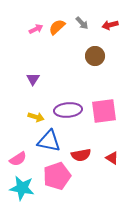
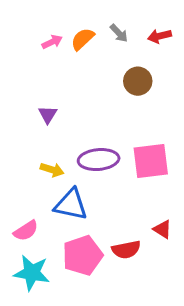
red semicircle: (81, 155) -> (126, 250), moved

